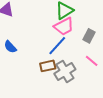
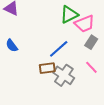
pink trapezoid: (64, 26) -> (85, 24), moved
gray cross: (65, 71) -> (64, 75), turned -30

